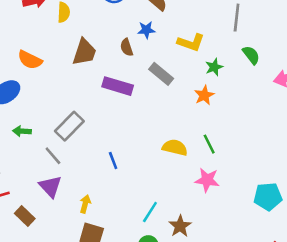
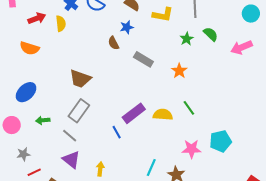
yellow L-shape: (191, 42) -> (163, 15), moved
brown trapezoid: (84, 52) -> (80, 79), moved, turned 100
orange semicircle: (30, 60) -> (29, 48), moved
green star: (214, 67) -> (187, 39), moved
purple rectangle: (118, 86) -> (134, 113), moved, turned -45
pink star: (207, 180) -> (191, 149), moved
cyan pentagon: (268, 197) -> (221, 141), moved

